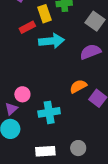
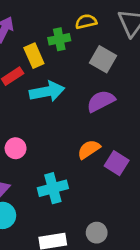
pink circle: (22, 94) -> (16, 148), moved

